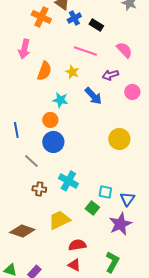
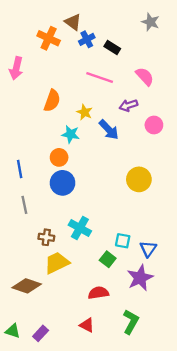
pink arrow: (24, 49) -> (16, 68), moved
yellow star: (72, 72) -> (84, 112), moved
gray line: (31, 161) -> (24, 205), moved, turned 35
yellow trapezoid: (59, 220) -> (57, 263), moved
red semicircle: (77, 245) -> (98, 293), moved

